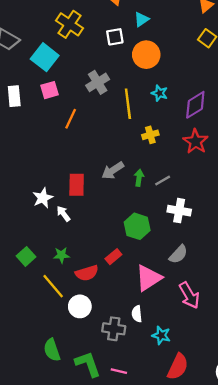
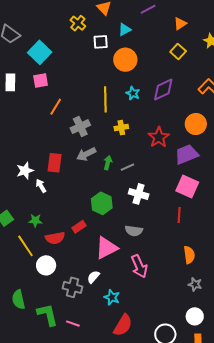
yellow cross: (69, 24) -> (78, 23), moved, size x0.7
gray cross: (98, 82) -> (80, 127), moved
purple diamond: (195, 105) -> (163, 90), moved
gray semicircle: (178, 254) -> (134, 231), turned 48
white semicircle: (137, 314) -> (93, 277), turned 40

